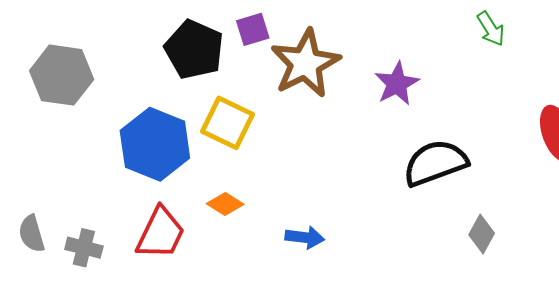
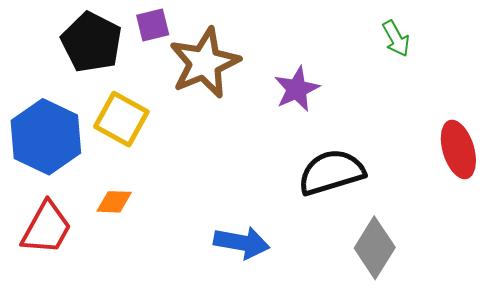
orange diamond: (225, 204) -> (114, 202), turned -33
gray diamond: (482, 234) -> (375, 248), size x1.5
blue arrow: (305, 237) -> (242, 243), moved, size x1.4

